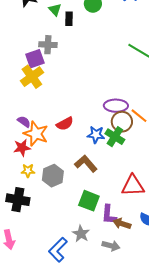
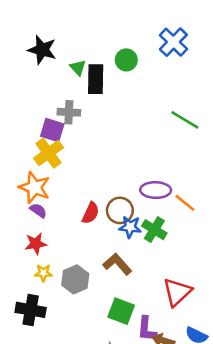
black rectangle: (69, 19) -> (96, 79), size x1.6
purple square: (35, 59) -> (52, 130), turned 36
brown circle: (122, 122) -> (120, 210), moved
red semicircle: (65, 124) -> (91, 213), turned -36
orange star: (36, 134) -> (34, 187), moved
red triangle: (133, 186) -> (177, 292), turned -40

